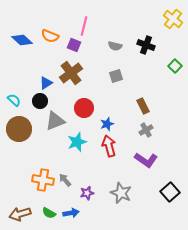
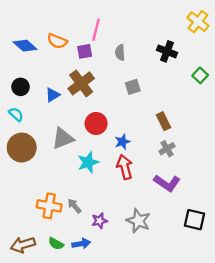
purple square: (74, 45) -> (85, 51), turned -32
gray semicircle: (115, 46) -> (120, 53), moved, turned 72
black circle: (40, 101) -> (21, 87), moved
black square: (170, 192) -> (194, 220), turned -36

